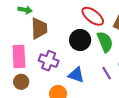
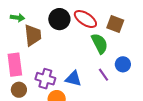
black circle: (80, 40) -> (59, 19), moved
purple cross: (49, 61) -> (45, 79), moved

